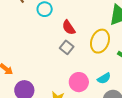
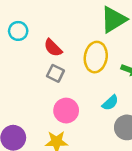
pink circle: (79, 82) -> (66, 111), moved

